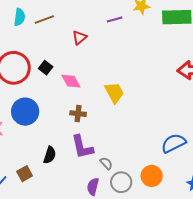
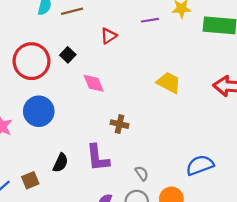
black square: (46, 68) -> (68, 55), moved
yellow trapezoid: (114, 93) -> (169, 83), moved, turned -40
brown cross: (78, 114) -> (120, 124), moved
gray semicircle: (106, 163) -> (142, 173), moved

